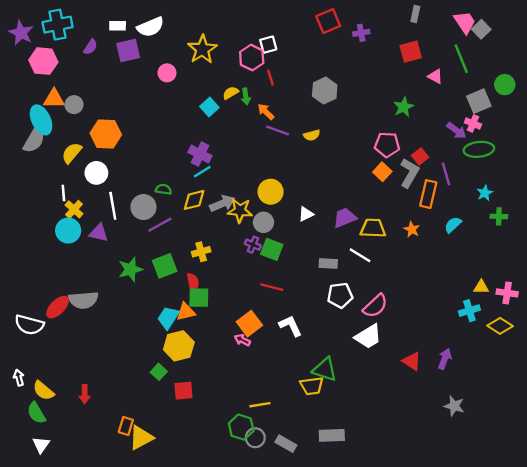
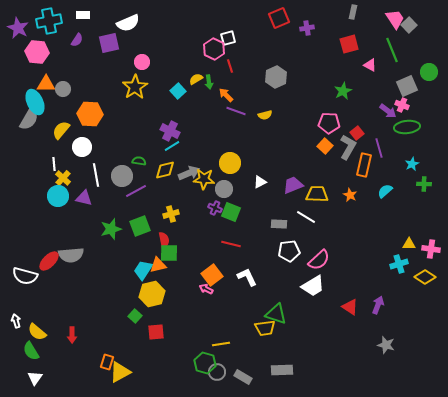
white rectangle: (118, 26) -> (83, 15), moved
yellow star: (202, 49) -> (135, 87), moved

